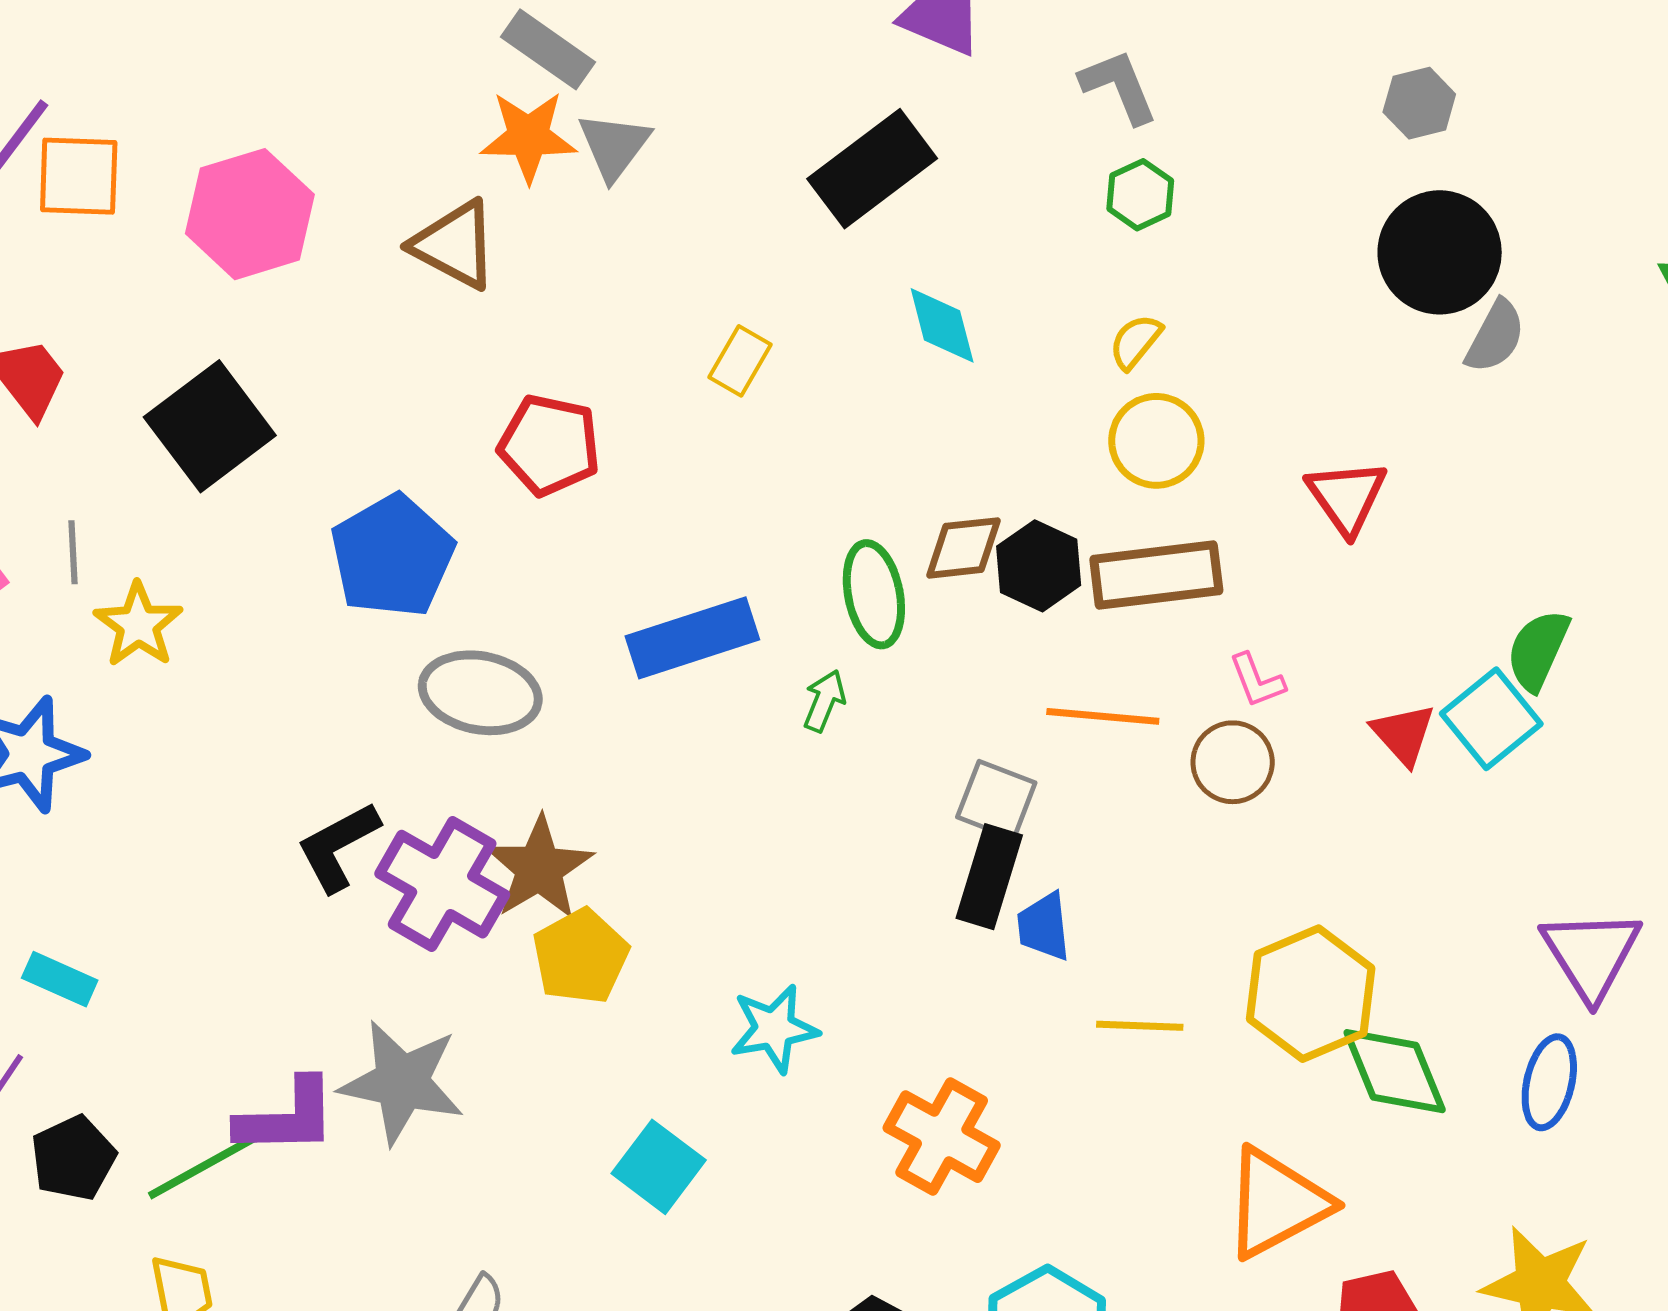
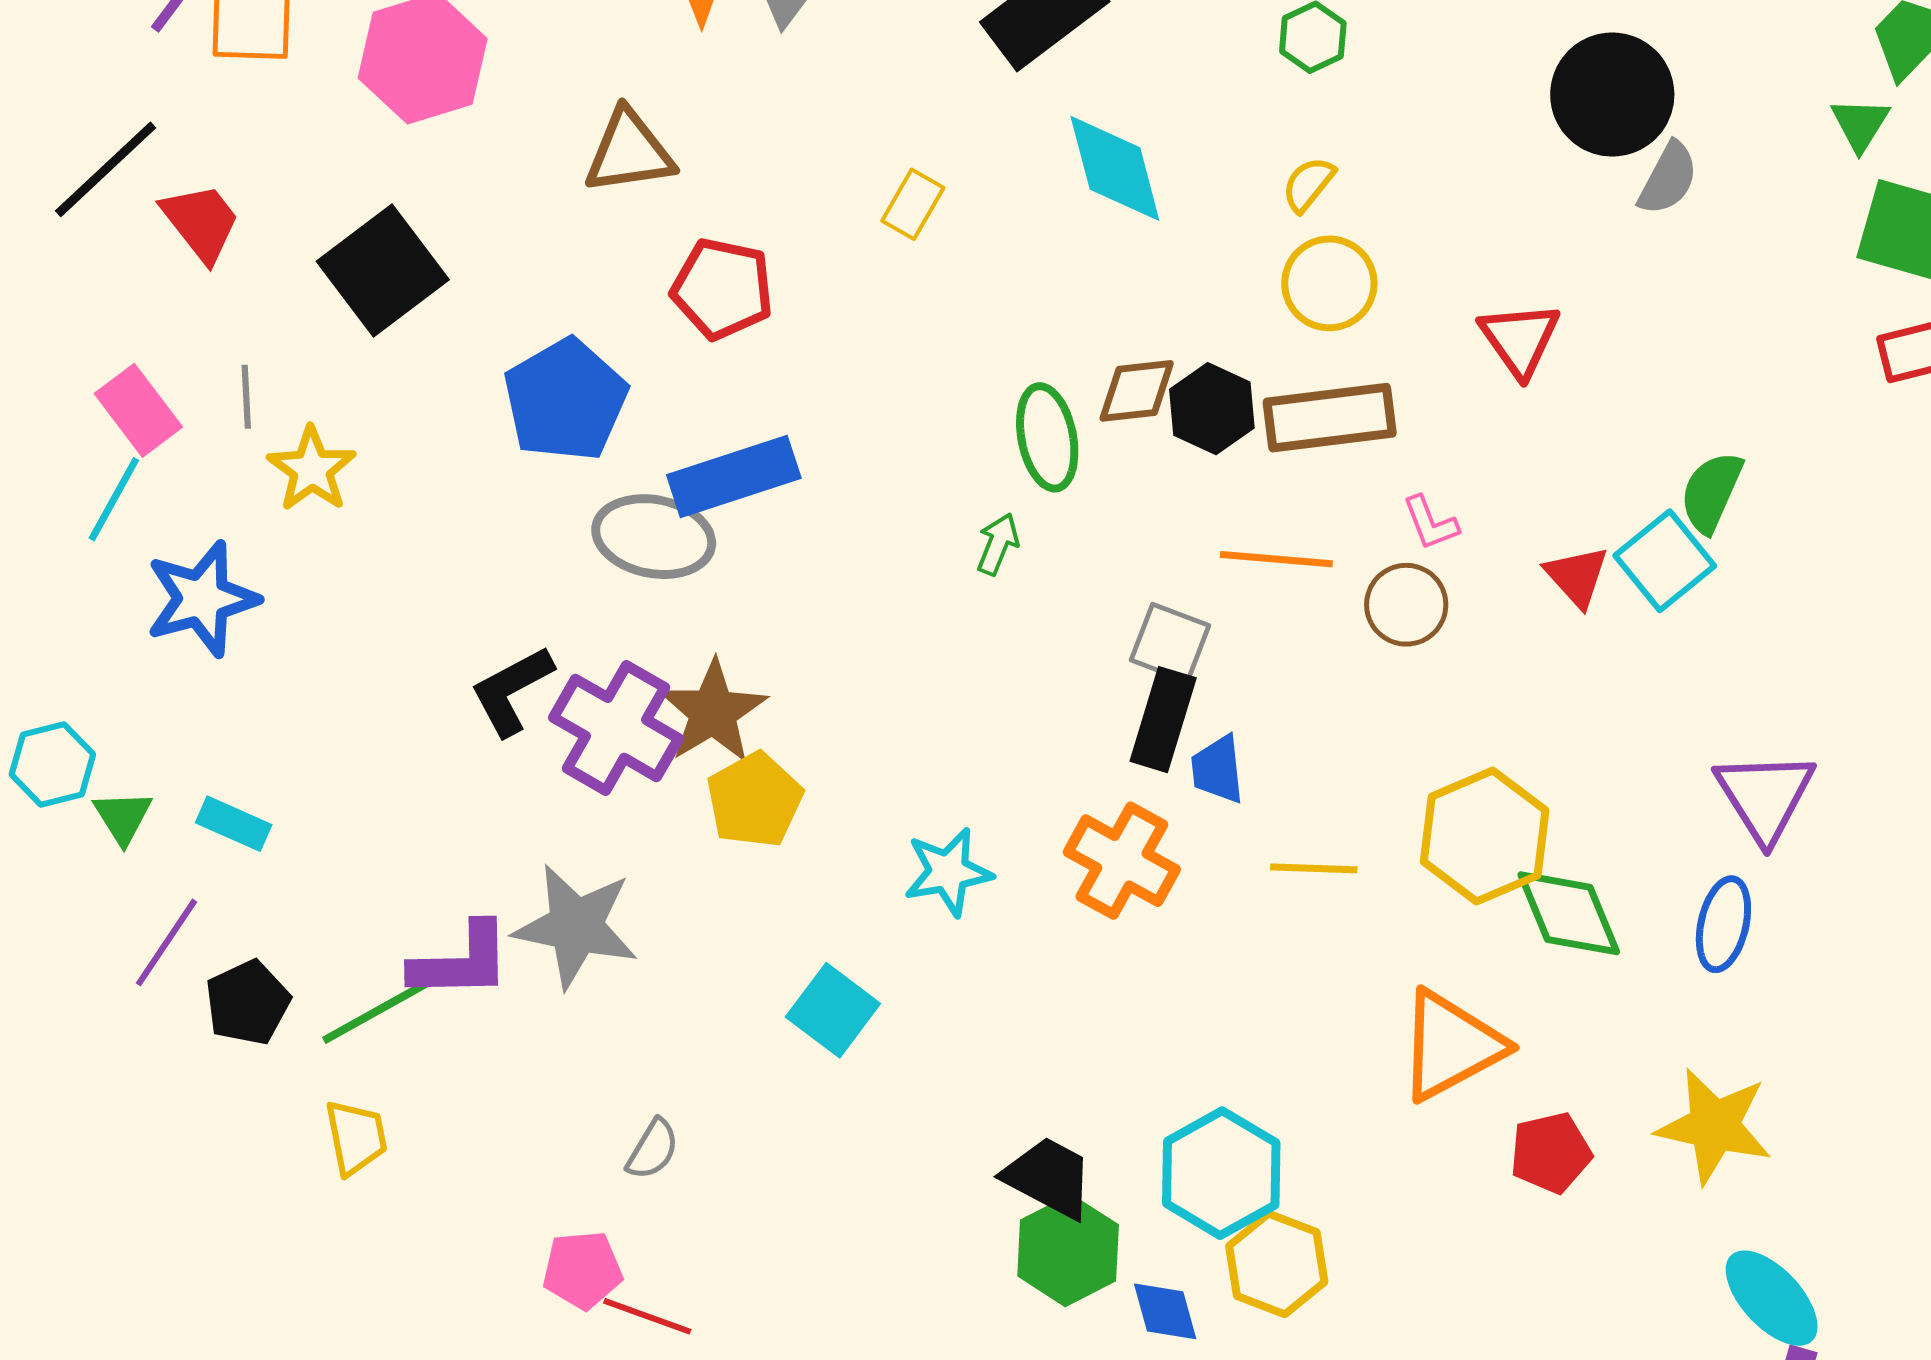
brown triangle: (455, 245) -> (629, 152), moved, turned -36
cyan diamond: (942, 325) -> (1115, 168), size x1.4
blue rectangle: (692, 638) -> (734, 477), moved
orange cross: (942, 1137) -> (1122, 861), moved

